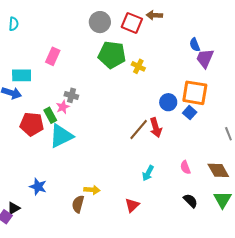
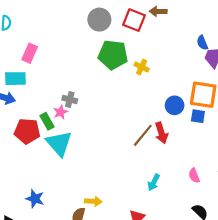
pink rectangle: (53, 56) -> (30, 53), moved
blue square: (190, 113) -> (198, 116), turned -32
cyan triangle: (61, 136) -> (59, 143), turned -44

